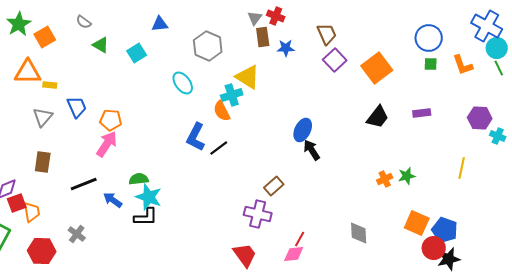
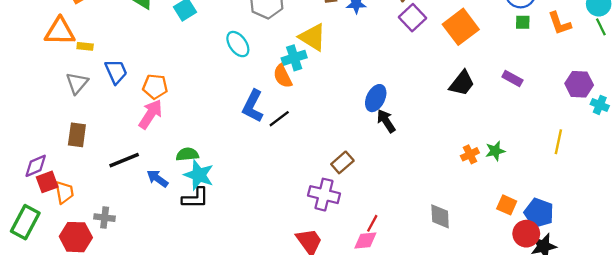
purple rectangle: (422, 113) -> (512, 79), turned 36
orange square: (417, 223) -> (507, 205), size x0.7
gray cross: (77, 234) -> (105, 218), moved, turned -30

